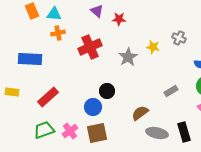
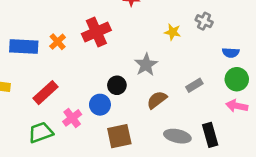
orange cross: (58, 33) -> (58, 42), moved, turned -32
gray star: (128, 57) -> (146, 65), moved
brown semicircle: (140, 113) -> (157, 100), moved
pink cross: (70, 131) -> (72, 118), moved
brown square: (97, 133) -> (119, 136), moved

